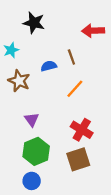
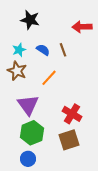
cyan star: (11, 50) -> (19, 50), moved
blue semicircle: (49, 66) -> (43, 50), moved, turned 48
orange line: (75, 89) -> (49, 78), moved
purple triangle: (32, 119) -> (28, 105), size x1.6

